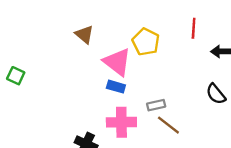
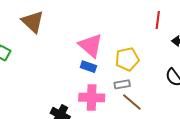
brown triangle: (84, 34) -> (33, 22), moved, size x1.4
yellow pentagon: (146, 42) -> (127, 59), moved, turned 30

